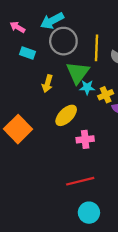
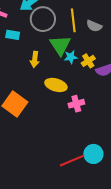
yellow ellipse: (66, 115) -> (56, 85), turned 70
red line: (80, 181) -> (72, 161), moved
cyan circle: (89, 213) -> (93, 154), moved

